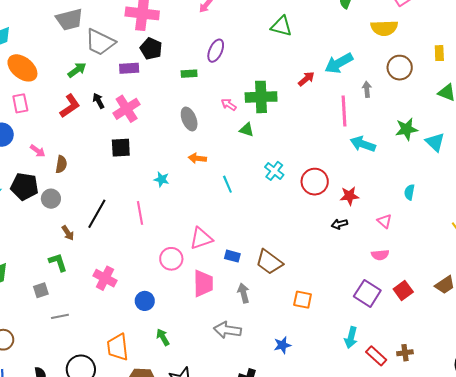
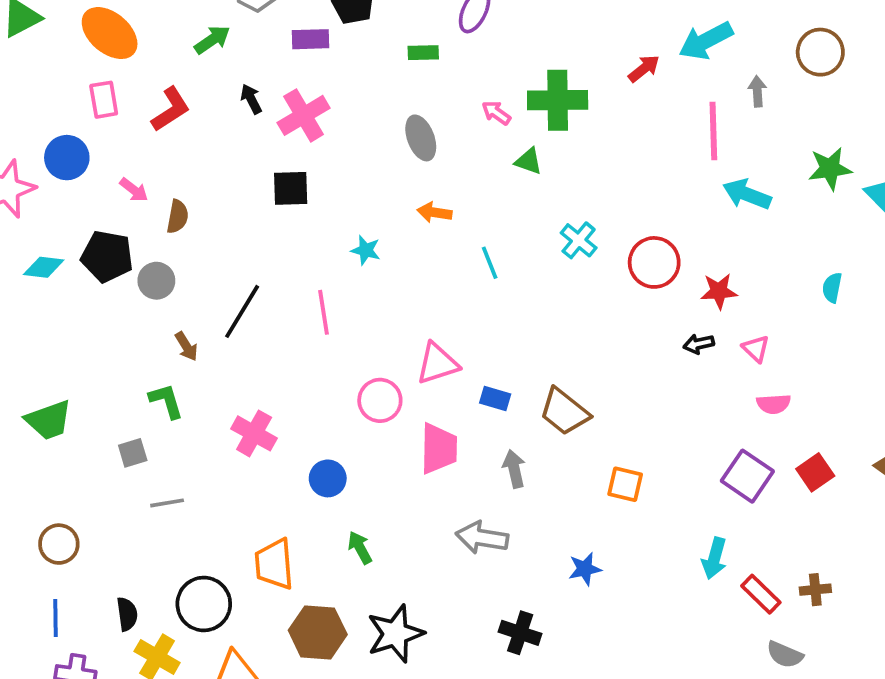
red L-shape: (70, 106) -> (171, 109), moved
pink triangle: (384, 221) -> (756, 349), moved

